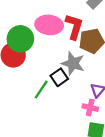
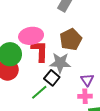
red L-shape: (74, 27) -> (40, 51), moved
green line: (41, 89) -> (39, 92), turned 30

